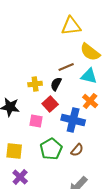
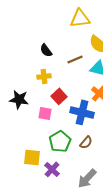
black semicircle: (56, 84) -> (46, 50), moved, turned -64
yellow square: (14, 151) -> (32, 157), moved
purple cross: (20, 177) -> (52, 169), moved

